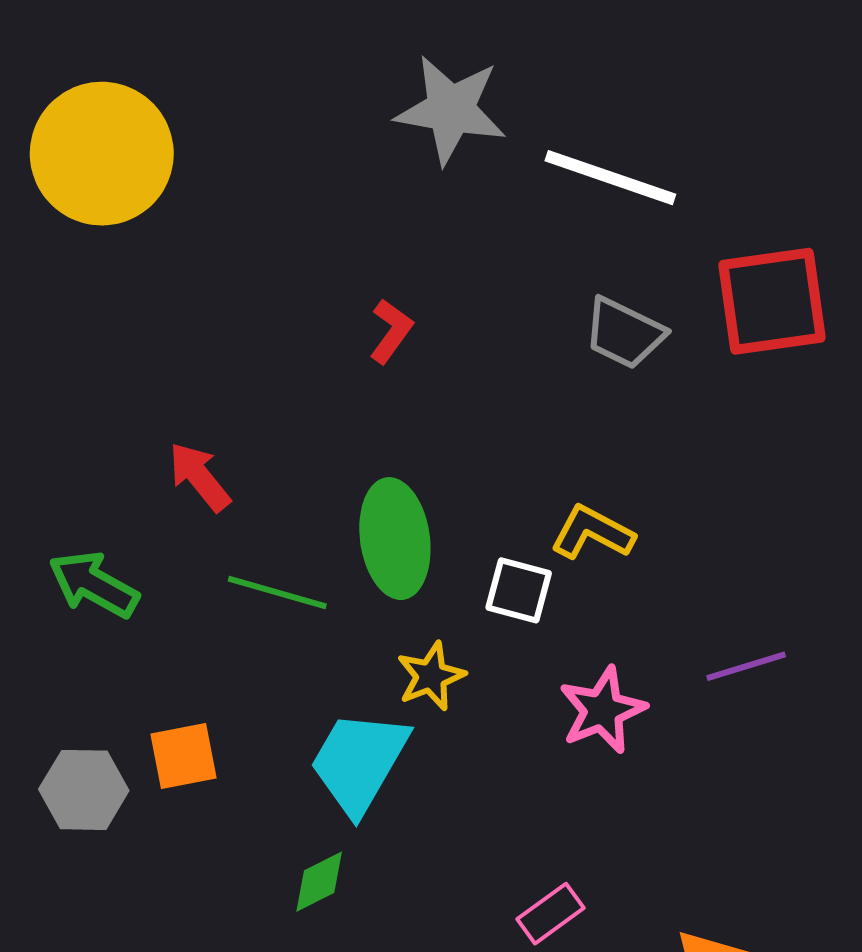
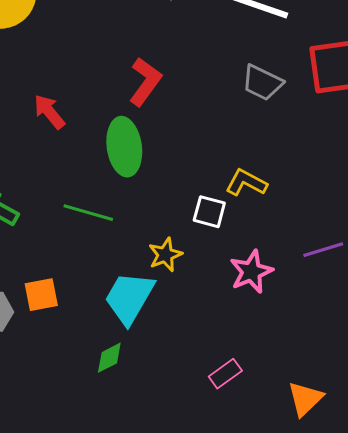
red L-shape: (391, 331) -> (145, 82), size x1.5
red arrow: (199, 477) -> (49, 112), moved
green ellipse: (395, 539) -> (124, 147), moved

